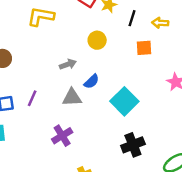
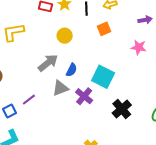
gray arrow: (68, 64) -> (48, 63), size x1.5
purple line: (32, 98) -> (29, 100), turned 48
purple cross: (62, 136) -> (84, 96), moved

